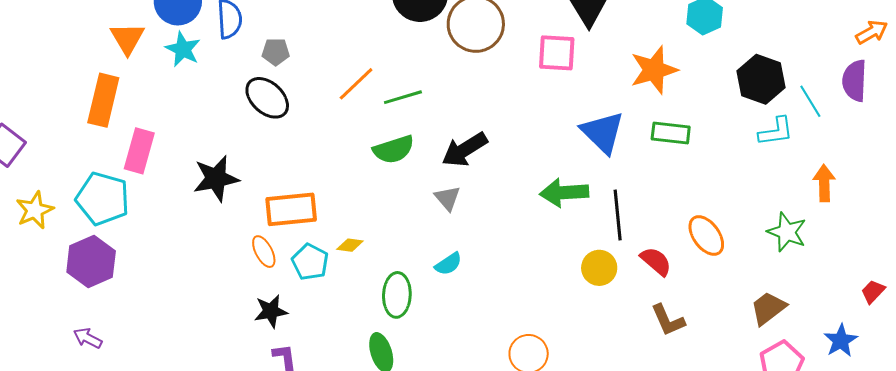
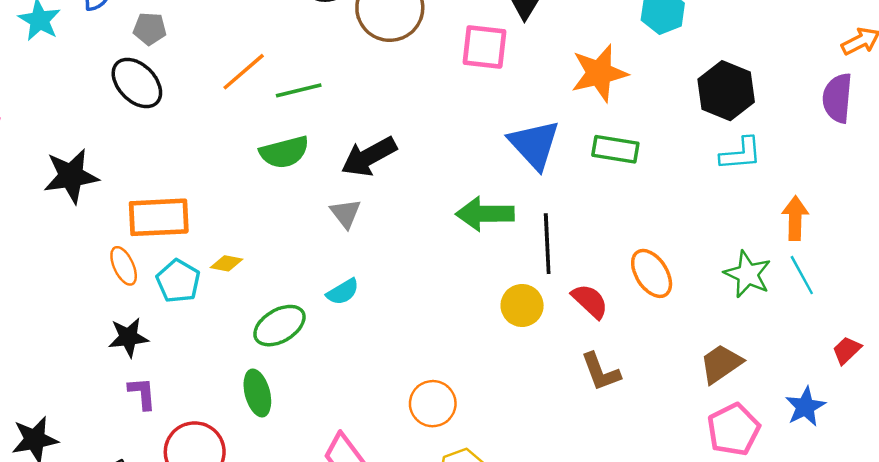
cyan line: (810, 101) -> (802, 275), moved
green ellipse: (397, 295) -> (279, 326), turned 54

